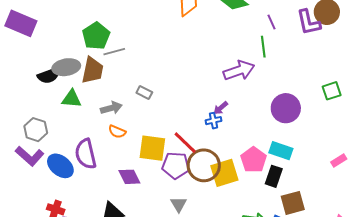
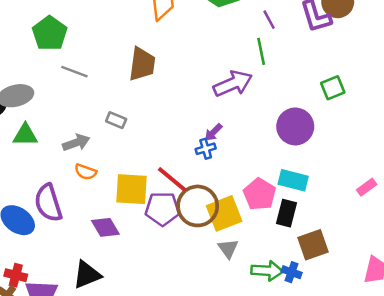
green pentagon: (96, 36) -> (50, 33), moved
gray line: (114, 52) -> (74, 72), turned 40
brown trapezoid: (93, 70) -> (142, 64), moved
green square: (332, 91) -> (333, 88), moved
gray triangle: (179, 204) -> (228, 249), moved

